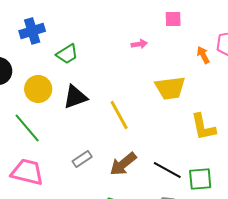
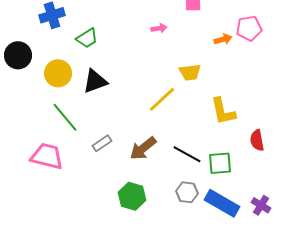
orange arrow: (203, 55) -> (223, 39), turned 102
yellow trapezoid: (170, 88) -> (190, 72), size x0.7
yellow line: (119, 115) -> (162, 99), moved, turned 76
green line: (27, 128) -> (65, 117), moved

